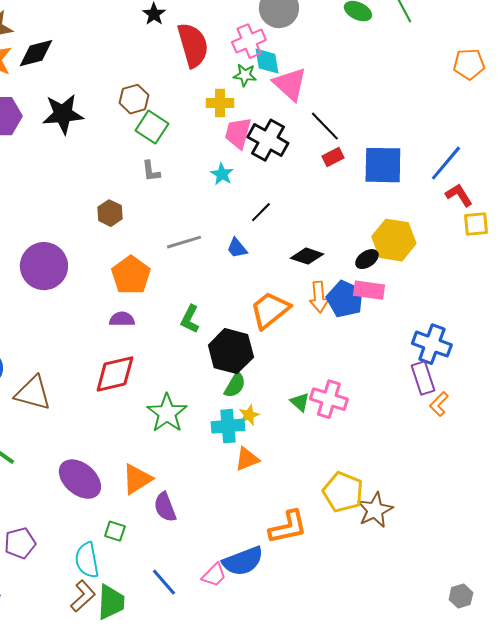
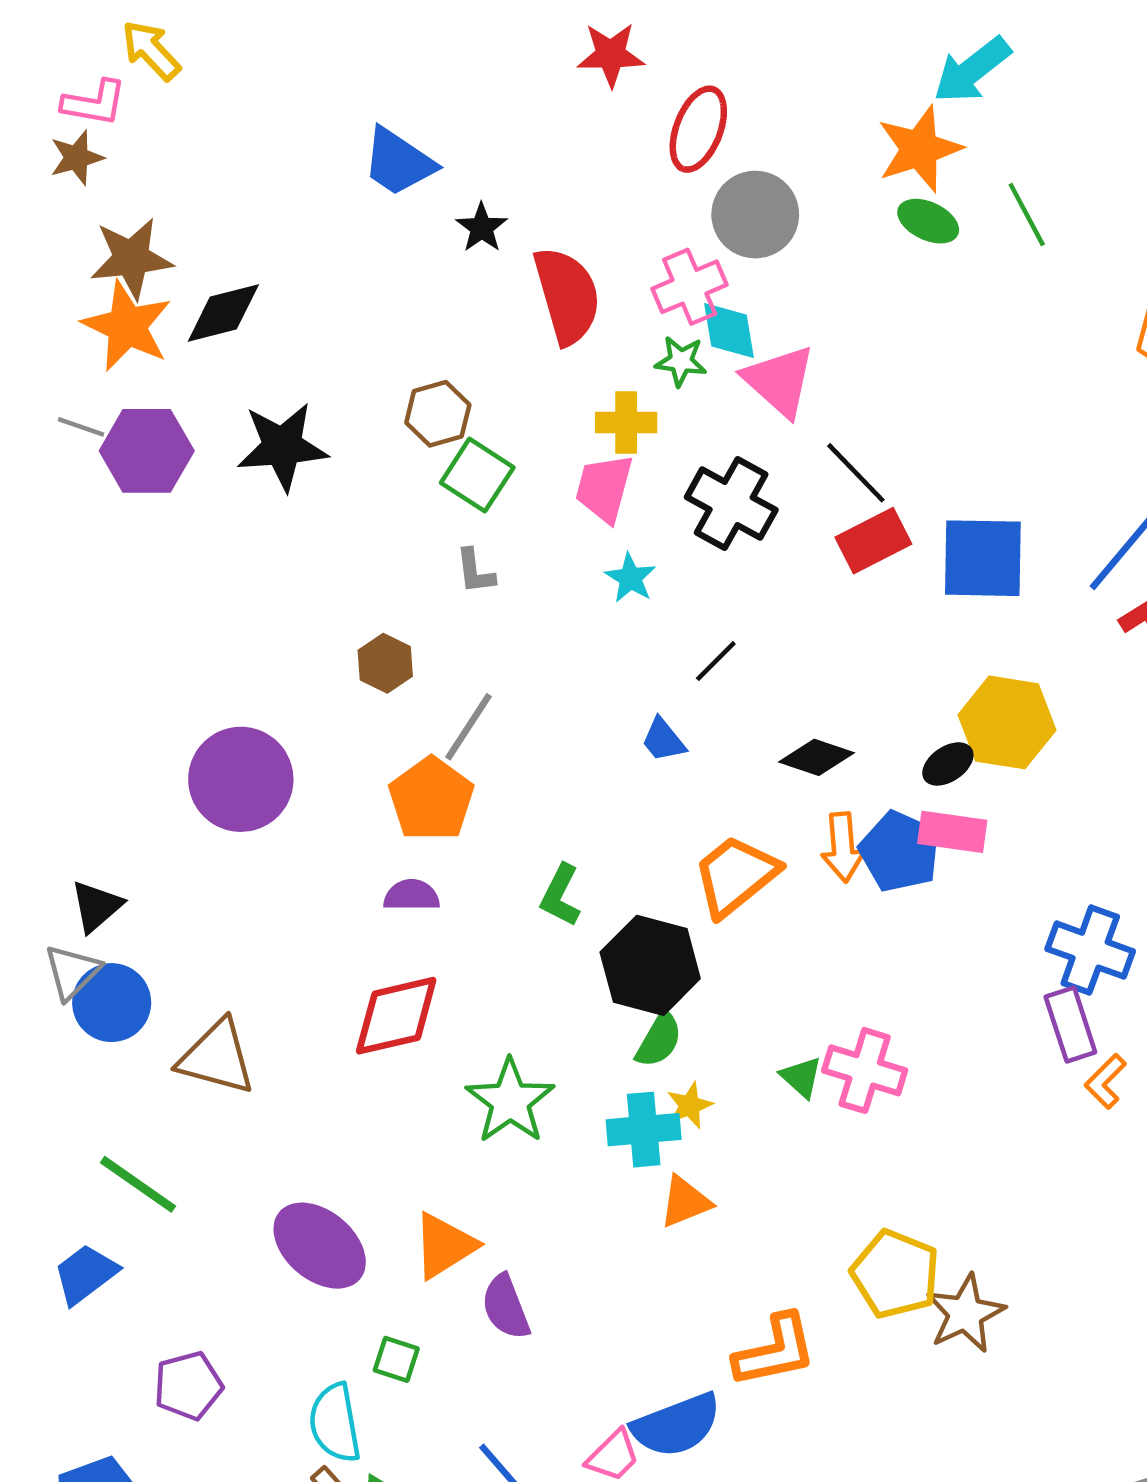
pink trapezoid: (238, 133) -> (604, 488), moved
red rectangle: (333, 157) -> (873, 541), size x1.5
gray line: (184, 242) -> (468, 727), moved, turned -40

